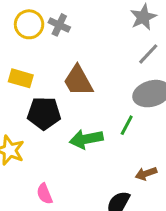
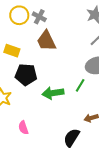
brown trapezoid: (78, 81) -> (46, 41), moved

